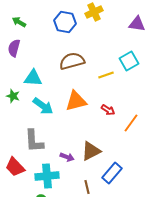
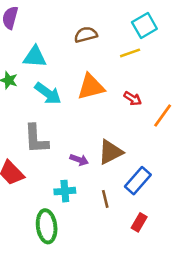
brown semicircle: (72, 61) -> (86, 35), size x0.7
cyan square: (129, 61) -> (144, 26), moved
cyan cross: (47, 176) -> (65, 191), moved, size x0.7

